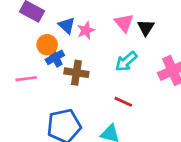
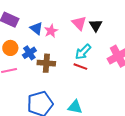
orange circle: (47, 45) -> (10, 48), moved
red line: (123, 102) -> (80, 67), moved

